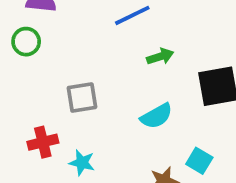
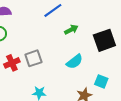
red cross: (43, 142) -> (12, 63), moved

